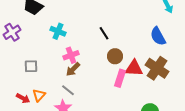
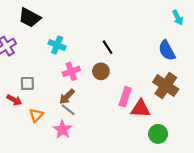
brown circle: (115, 56) -> (101, 71), moved
red triangle: (134, 68) -> (140, 109), moved
brown arrow: (73, 69) -> (67, 97), moved
red arrow: (23, 98) -> (14, 100), moved

